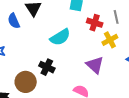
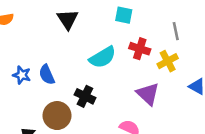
blue semicircle: (14, 21) -> (47, 75), moved
red cross: (95, 23) -> (140, 49), moved

